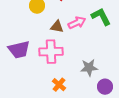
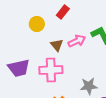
brown triangle: (57, 27) -> (57, 45), turned 40

